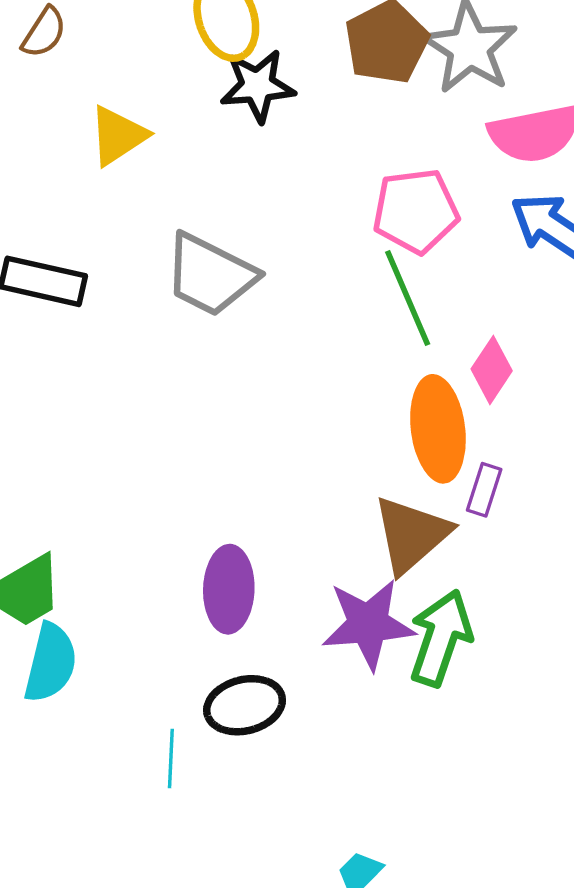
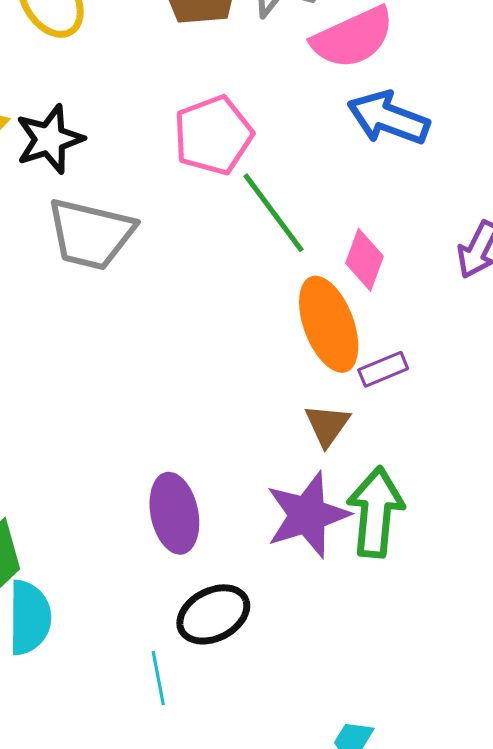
black star: (257, 86) -> (50, 139), moved
pink pentagon: (416, 211) -> (213, 135), moved
purple rectangle: (484, 490) -> (383, 369), turned 63
brown triangle: (411, 534) -> (327, 425), size x0.6

